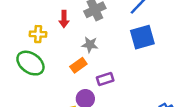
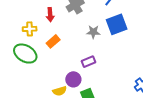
gray star: (90, 45) -> (93, 32), moved
orange rectangle: (78, 65) -> (53, 41), moved

